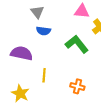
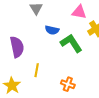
blue semicircle: (43, 31) -> (52, 30), moved
purple semicircle: (22, 53) -> (17, 47), turned 60

